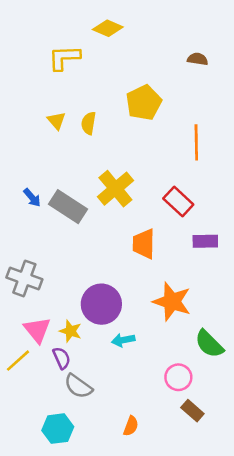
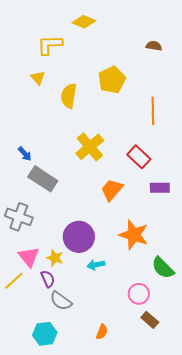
yellow triangle: (56, 121) -> (38, 78), moved
yellow semicircle: (89, 123) -> (69, 96), size x1.4
gray rectangle: (68, 207) -> (43, 179), moved
orange trapezoid: (144, 244) -> (112, 190), turned 40

